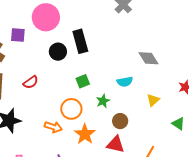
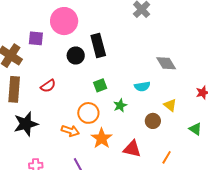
yellow triangle: (153, 100) -> (170, 105), turned -40
brown circle: (120, 121) -> (153, 121), moved

